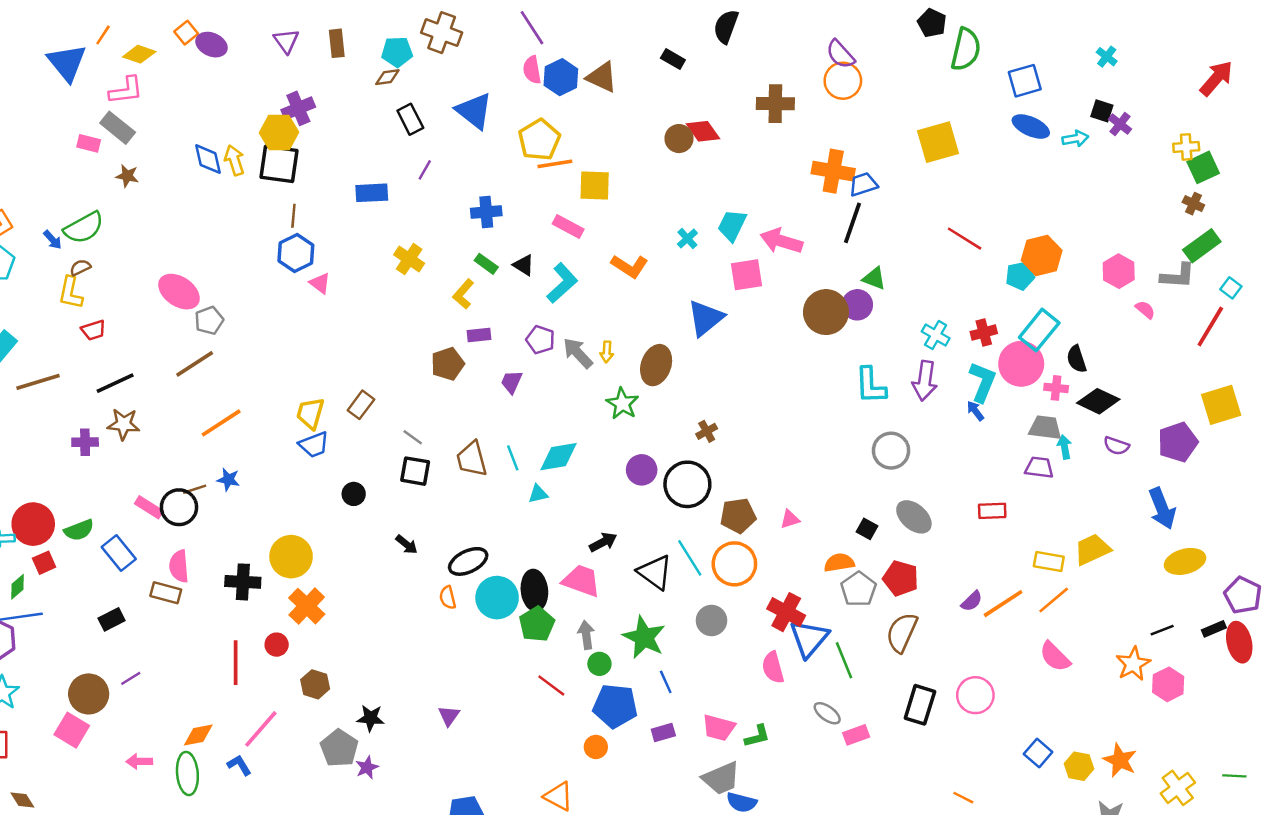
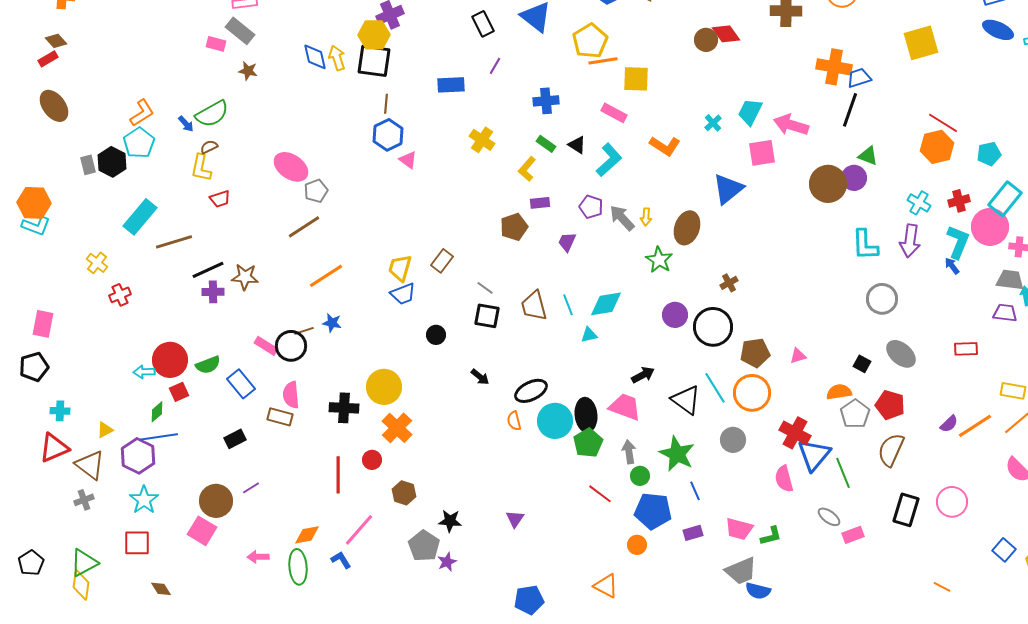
orange hexagon: (1042, 255) -> (937, 147), moved
black line: (115, 383) -> (208, 270), moved

